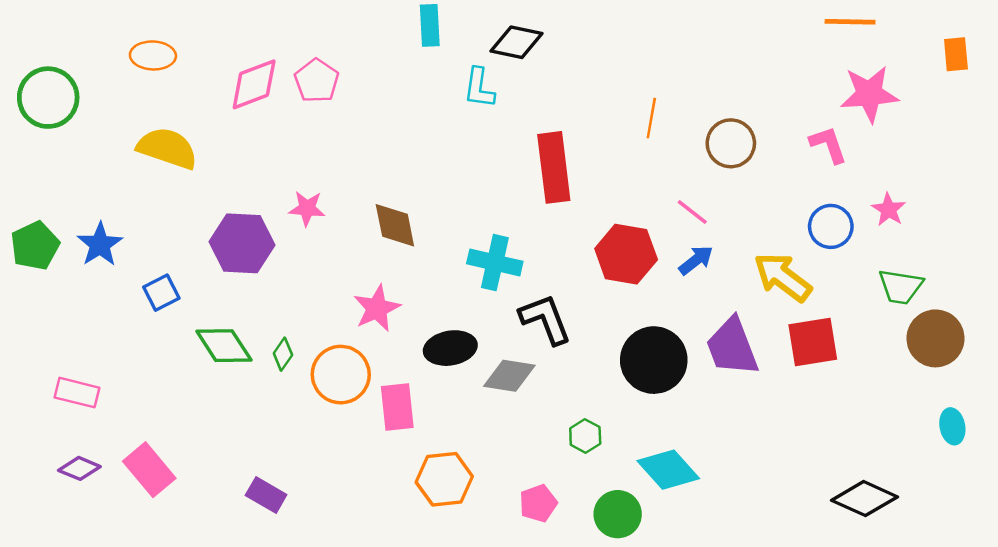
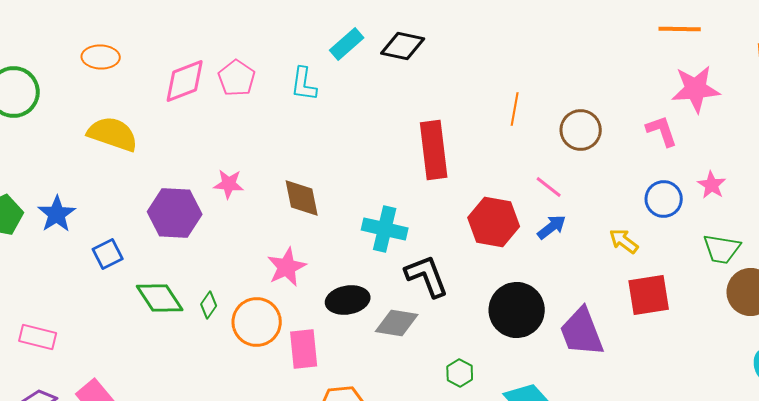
cyan rectangle: (430, 25) -> (347, 44), moved, turned 52
cyan L-shape: (479, 88) -> (304, 84), moved
yellow arrow: (783, 277) -> (624, 241), size x0.6
purple trapezoid: (732, 347) -> (582, 332), moved

